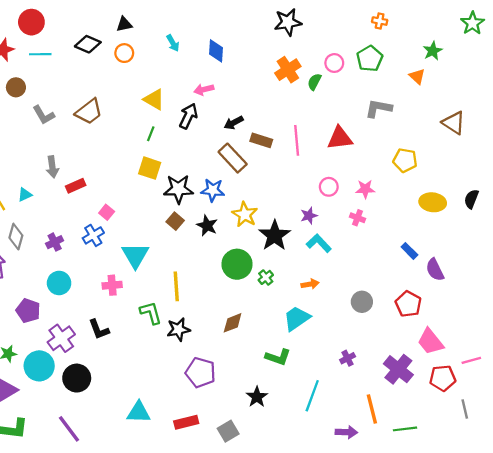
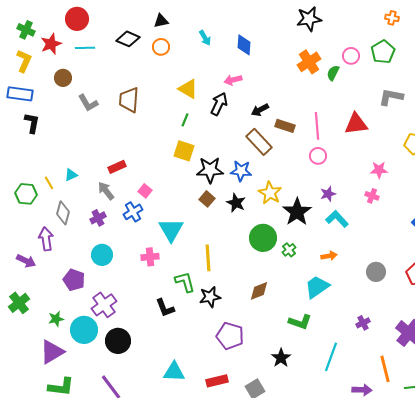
brown trapezoid: (89, 112) -> (129, 100), turned 132
gray arrow: (52, 167) -> (106, 191), moved, turned 150
pink circle: (329, 187) -> (318, 156), moved
black L-shape: (99, 329) -> (165, 308), moved

